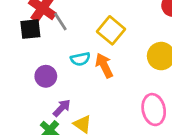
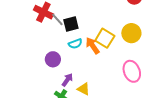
black square: (30, 29) -> (71, 24), moved
yellow square: (111, 30) -> (105, 38), moved

